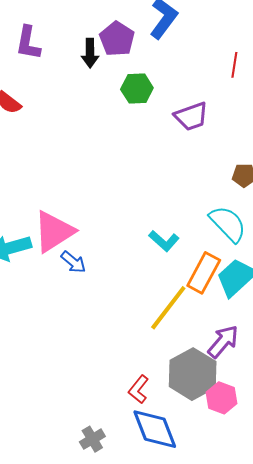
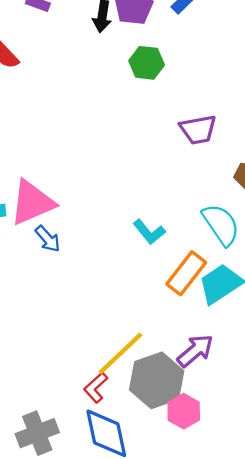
purple trapezoid: (191, 116) -> (198, 130), moved
yellow line: (168, 308) -> (120, 353), moved
gray cross: (92, 439) -> (37, 433), size x1.5

